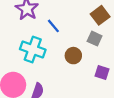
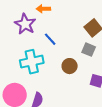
cyan cross: (33, 49) -> (32, 62), turned -30

